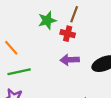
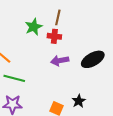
green line: (19, 72) -> (14, 78), turned 35

